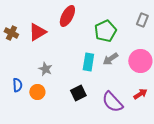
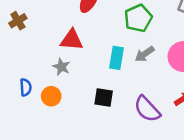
red triangle: (37, 32) -> (72, 40), moved, turned 36
brown cross: (11, 33) -> (18, 21), turned 32
black square: (78, 93) -> (104, 98), turned 35

